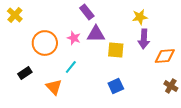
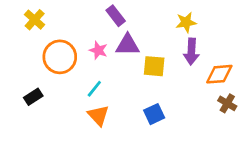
yellow cross: (15, 15) -> (35, 20), moved
brown cross: (171, 86) -> (227, 103), moved
orange triangle: (54, 87) -> (98, 115), moved

